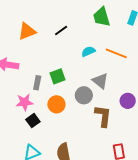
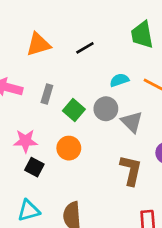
green square: (57, 76) -> (74, 110), turned -35
gray rectangle: (37, 83) -> (47, 94), moved
gray circle: (84, 95) -> (106, 109), moved
black square: (33, 121) -> (34, 167), turned -32

